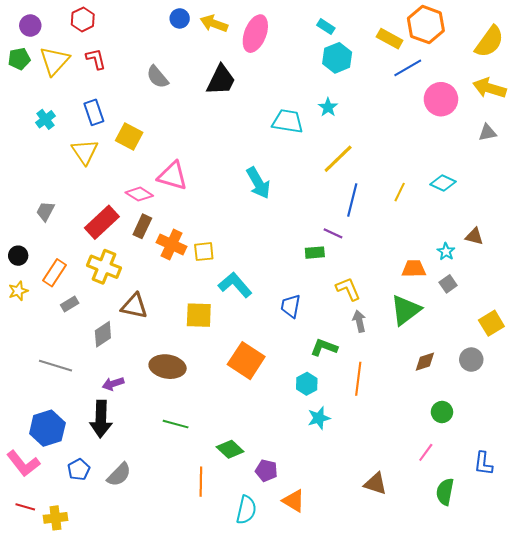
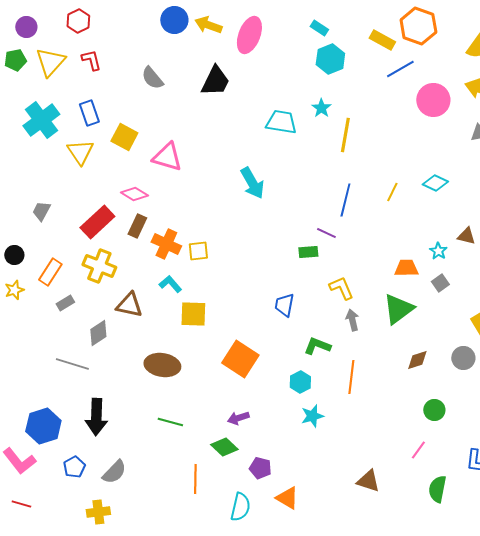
blue circle: (180, 18) -> (174, 20), size x1.4
cyan cross: (45, 119) -> (41, 120), size x1.8
yellow line: (338, 159) -> (345, 135), moved, turned -36
pink triangle: (173, 176) -> (167, 157), moved
cyan L-shape: (235, 285) -> (170, 284), moved, size x0.7
gray line: (56, 366) -> (72, 364), moved
purple arrow: (113, 384) -> (238, 418), moved
yellow cross: (56, 518) -> (98, 512), moved

